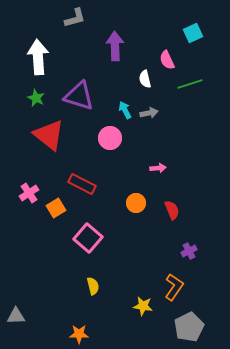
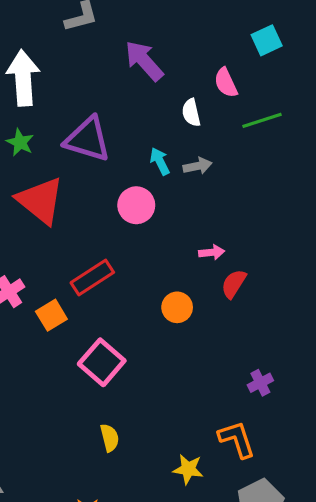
purple arrow: (115, 46) -> (144, 61), turned -40
red rectangle: (82, 184) -> (92, 278), turned -60
red semicircle: (172, 210) -> (234, 284), moved, turned -126
orange L-shape: (174, 287) -> (237, 439), turned -52

